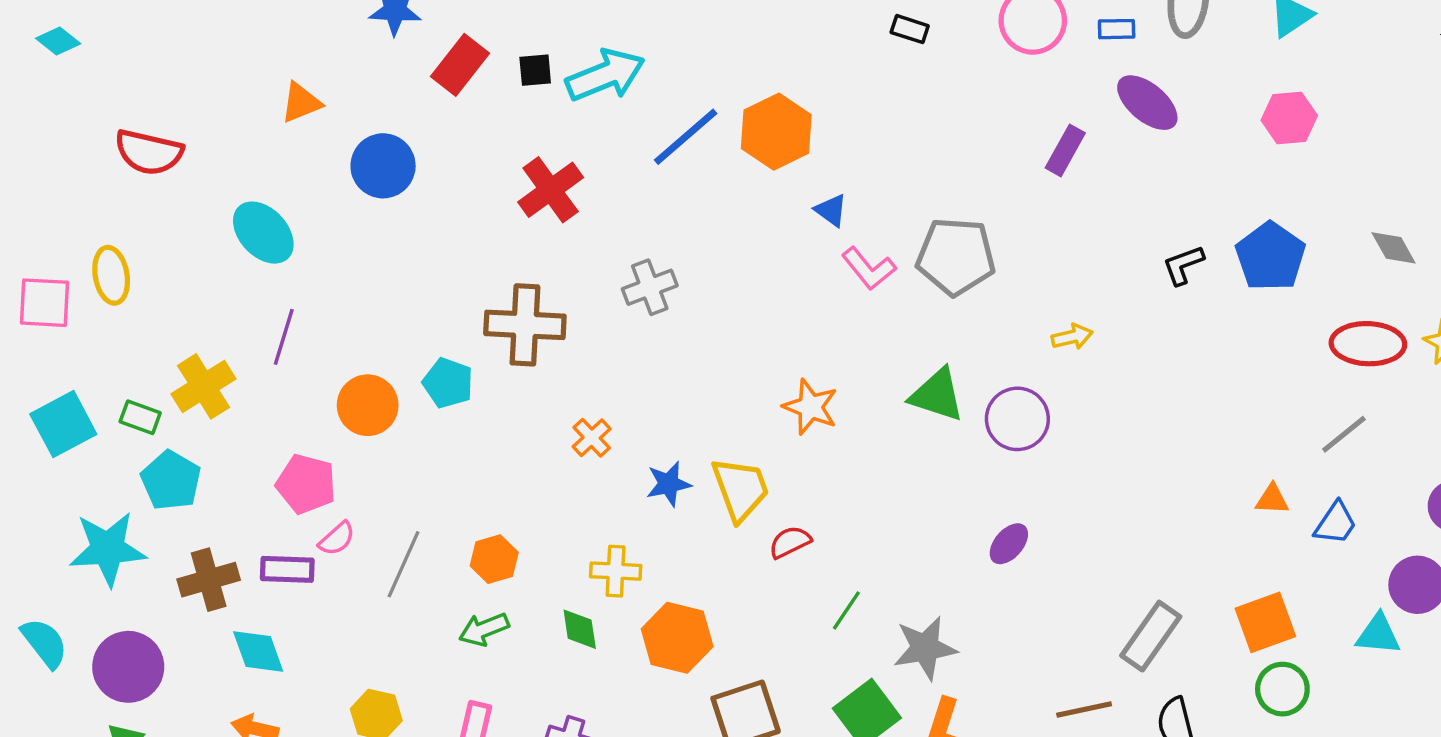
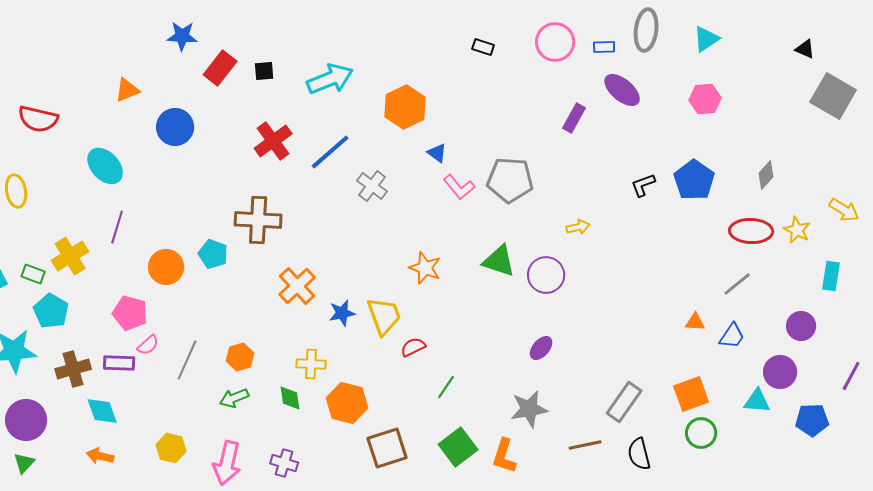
cyan arrow: (605, 75) -> (330, 79), moved
blue line: (686, 137) -> (330, 152), moved
gray diamond: (1394, 248) -> (766, 175), turned 72
gray cross: (650, 287) -> (372, 186), moved, turned -32
orange cross: (592, 438) -> (297, 286), size x1.6
gray star: (925, 648) -> (529, 409), moved

